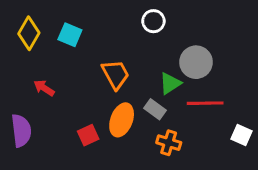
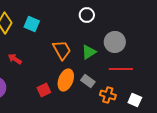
green triangle: (170, 83) -> (89, 52), moved
gray rectangle: (155, 109) -> (88, 81), moved
white square: (242, 135) -> (135, 100), moved
orange cross: (169, 143) -> (108, 95), moved

